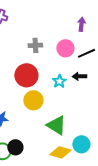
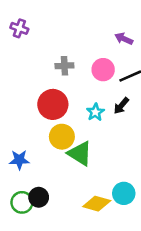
purple arrow: (81, 24) -> (124, 39), turned -72
black arrow: (79, 76) -> (121, 106), turned -48
green triangle: (56, 125) -> (80, 153), moved

